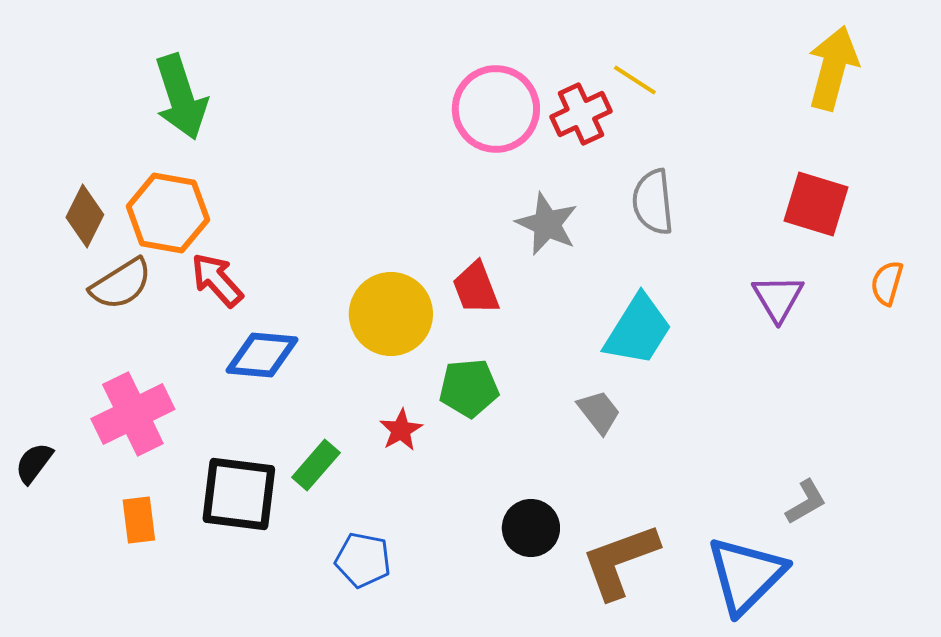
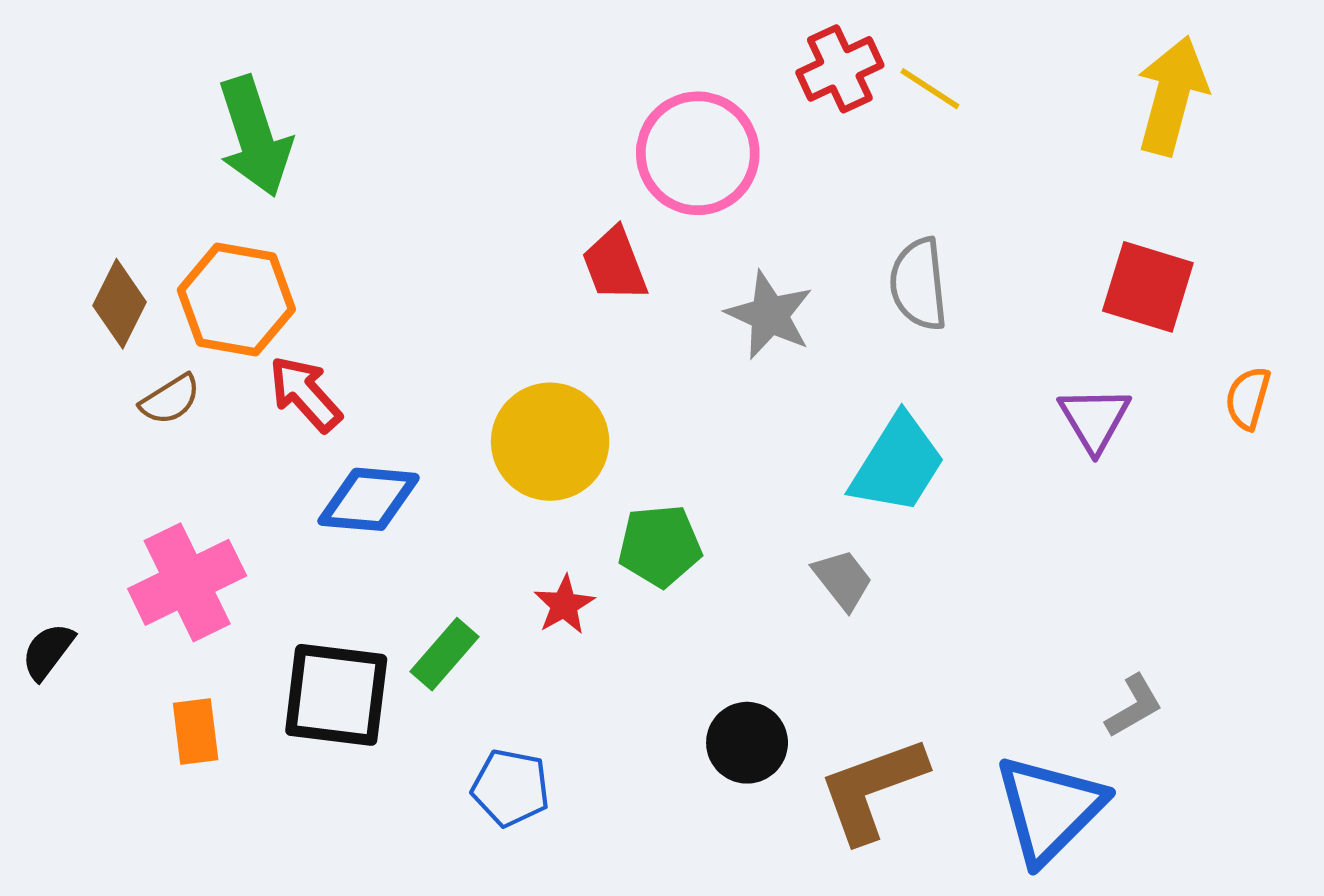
yellow line: (635, 80) -> (930, 89), moved
red cross: (581, 114) -> (840, 69), moved
brown semicircle: (121, 284) -> (170, 399), size x0.7
red trapezoid: (476, 288) -> (615, 264), moved

